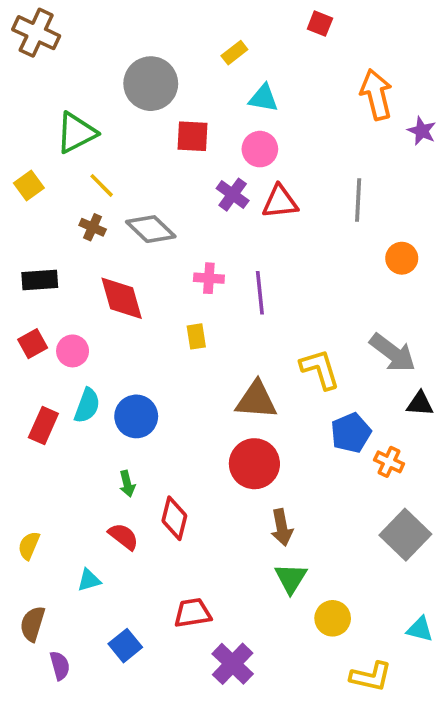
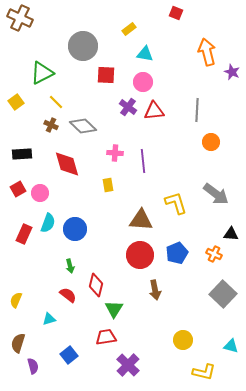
orange circle: (402, 258) -> (211, 142), moved
black triangle: (420, 404) -> (231, 234), moved
blue pentagon: (351, 433) -> (177, 253), moved
green triangle: (291, 578) -> (114, 309), moved

